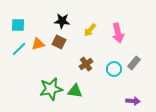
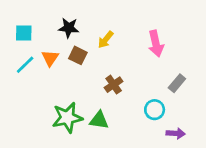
black star: (62, 21) -> (69, 28), moved
yellow arrow: (90, 30) -> (106, 40), moved
orange triangle: (38, 44) -> (50, 58), turned -40
cyan circle: (114, 69) -> (155, 110), moved

